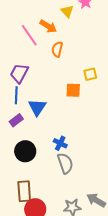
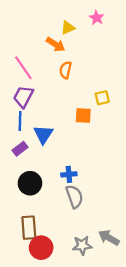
yellow triangle: (67, 11) -> (68, 28), moved, turned 48
pink line: (29, 35) -> (23, 68), moved
blue cross: (60, 143) -> (69, 174), turned -32

